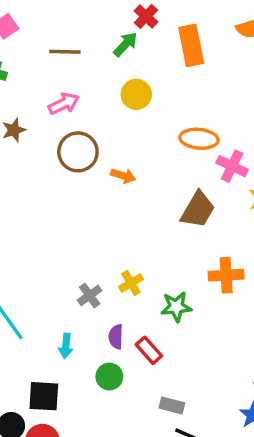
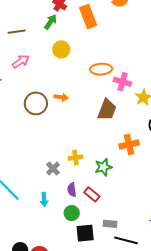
brown circle: (78, 152) -> (36, 103), moved
yellow cross: (131, 283) -> (75, 158), turned 32
black square: (44, 396) -> (85, 233), moved

